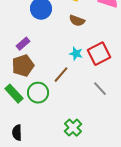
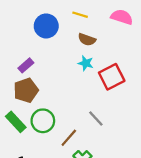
cyan star: (76, 54) -> (86, 63), moved
brown line: (61, 75) -> (69, 138), moved
gray line: (100, 89) -> (96, 119), moved

